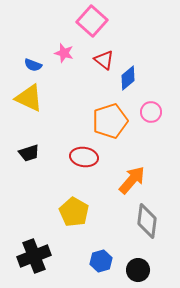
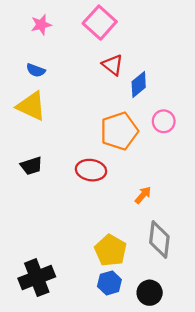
pink star: (64, 53) -> (41, 25), moved, turned -30
orange arrow: (132, 180) -> (143, 195), size x0.6
yellow pentagon: (74, 212) -> (111, 250), moved

